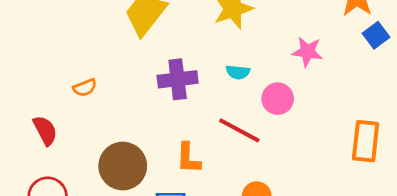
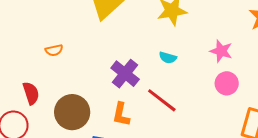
purple cross: (178, 79) -> (125, 74), moved, turned 36
pink circle: (278, 99) -> (227, 83), moved
red semicircle: (45, 130) -> (31, 93), moved

